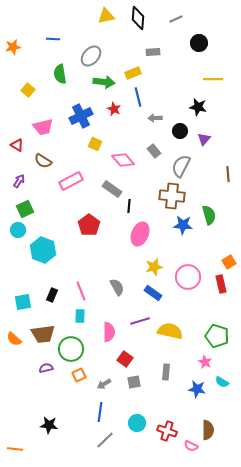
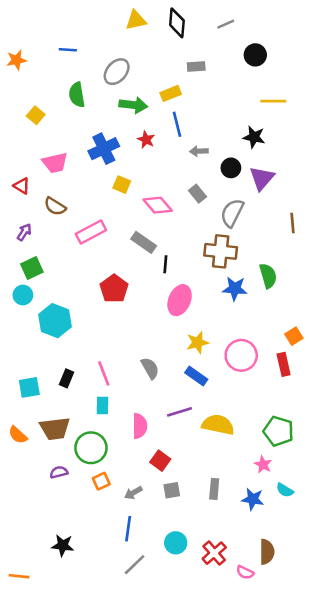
purple triangle: (204, 139) -> (262, 178), size x1.5
gray rectangle: (166, 372) -> (214, 489), moved
red cross: (167, 431) -> (214, 553), turned 30

